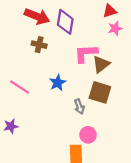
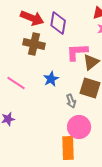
brown cross: (39, 45) -> (34, 44), size x1.5
pink circle: (88, 135) -> (79, 127), size x1.5

